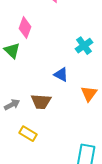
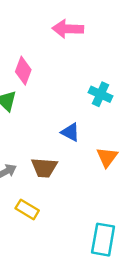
cyan cross: (84, 46) -> (100, 94), turned -30

